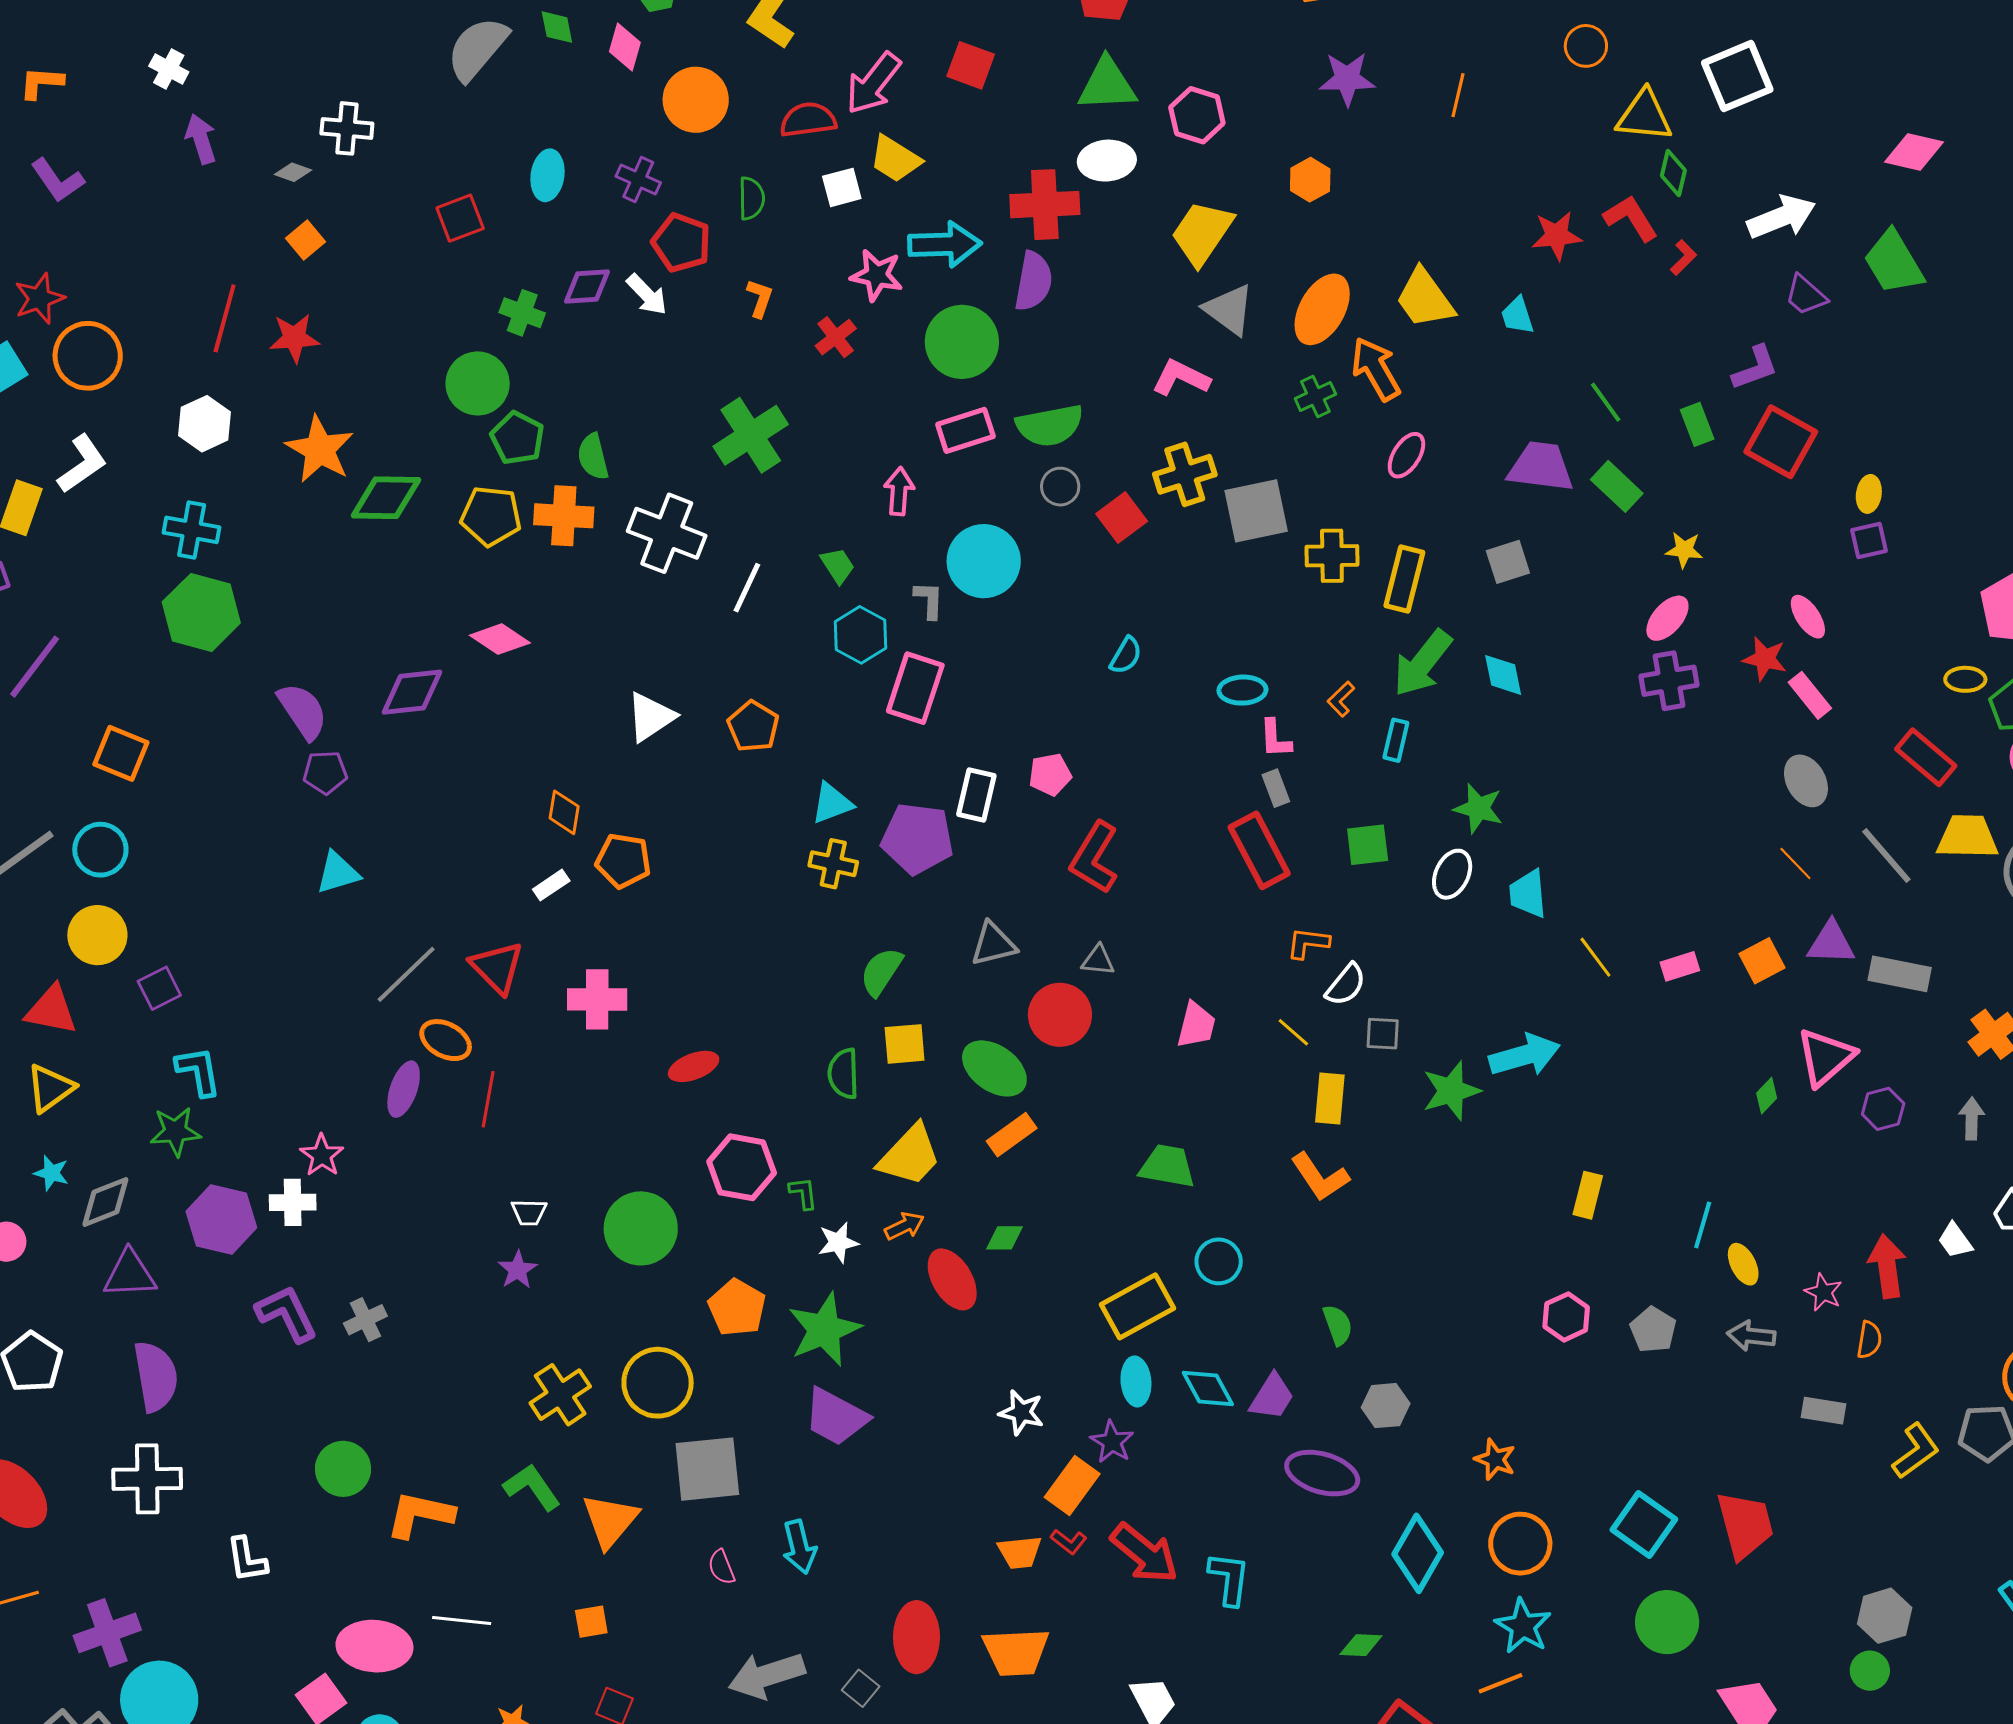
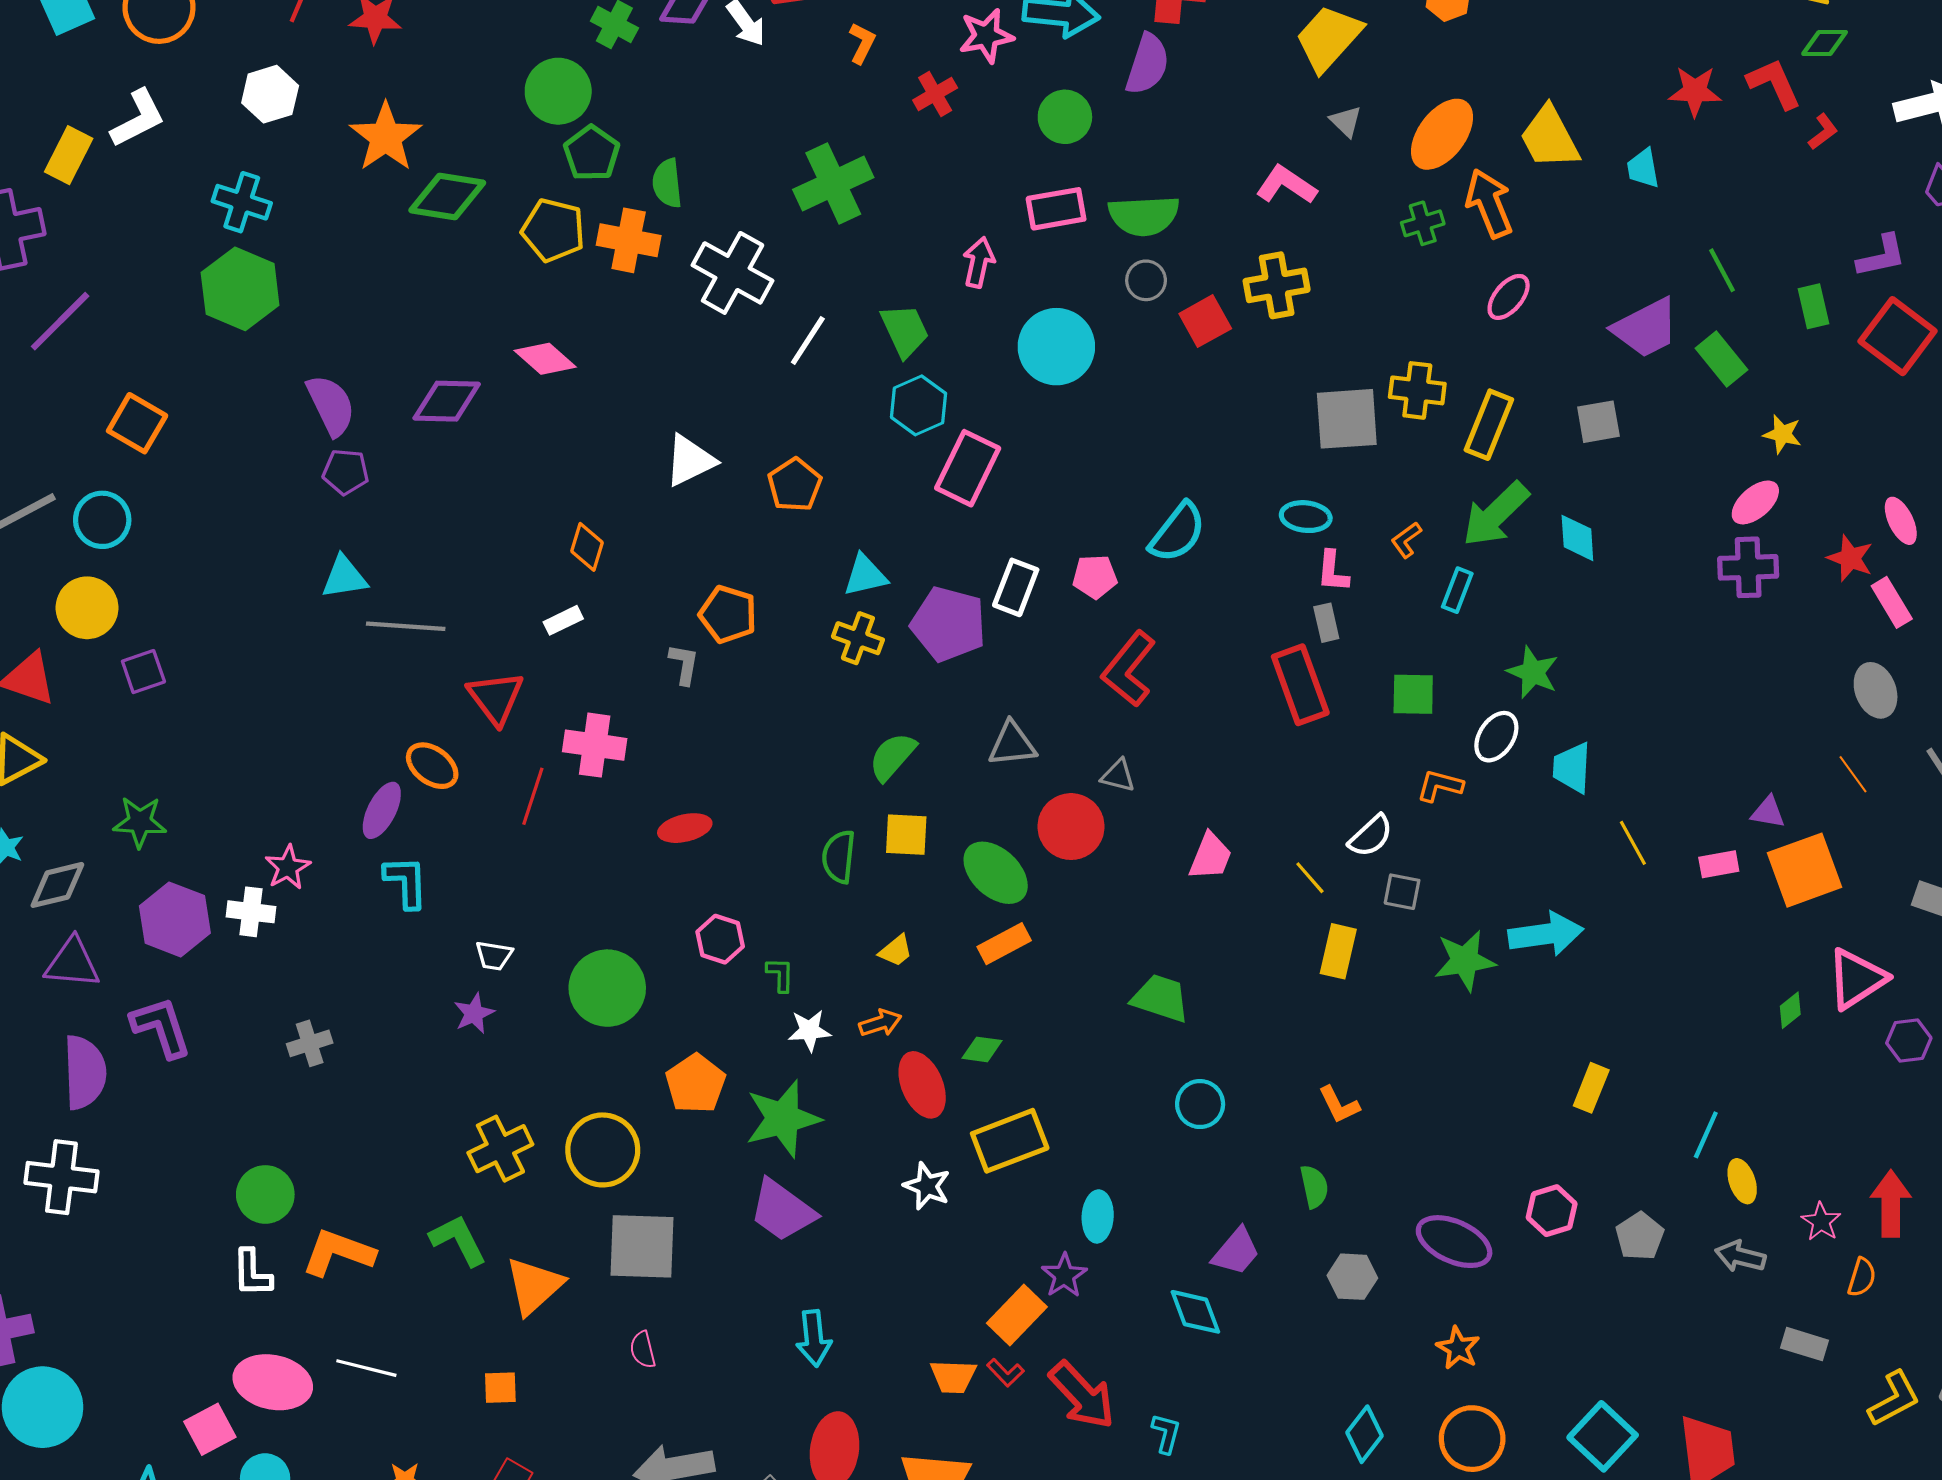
green diamond: (1673, 173) -> (1825, 43), turned 69
pink star: (877, 275) -> (986, 36), turned -30
gray triangle: (1229, 310) -> (1346, 121), size x0.6
green circle: (962, 342) -> (1065, 117), size x0.7
purple trapezoid: (1541, 467) -> (1646, 328), turned 138
gray square: (1256, 511) -> (1347, 419), moved
green trapezoid: (838, 566) -> (905, 330), size x1.4
gray L-shape: (929, 600) -> (684, 664), moved
cyan semicircle: (1126, 655) -> (1178, 532), moved, size x1.6
orange pentagon: (623, 861) -> (728, 614), moved
orange L-shape: (1308, 943) -> (1440, 786), moved
purple triangle: (1831, 943) -> (1768, 812), moved, size x0.7
orange square: (1762, 961) -> (1805, 870), size x1.6
gray line: (406, 974) -> (406, 626), moved, turned 40
cyan L-shape: (198, 1071) -> (406, 882), moved
red line: (488, 1099) -> (533, 796), moved
yellow trapezoid: (910, 1155) -> (896, 951), size x0.5
pink hexagon: (742, 1167) -> (720, 939), size x0.7
orange L-shape: (1320, 1177) -> (1339, 1105), moved, size x0.7
yellow rectangle: (1137, 1306) -> (1010, 1141), moved
purple L-shape: (287, 1314) -> (161, 1027), moved
cyan diamond: (1208, 1389) -> (1195, 1312), moved
white star: (1021, 1412) -> (927, 1186), moved
purple ellipse: (1322, 1473) -> (1454, 1242), moved
cyan arrow: (799, 1547) -> (814, 1338), moved
cyan diamond: (1418, 1553) -> (1365, 1434), size x0.7
white L-shape: (247, 1560) -> (252, 1273), moved
cyan L-shape: (1229, 1579) -> (1166, 1433), size x0.7

